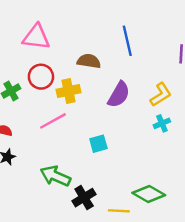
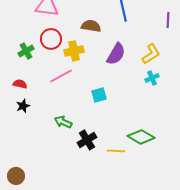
green arrow: (55, 176) -> (63, 122), size x0.7

